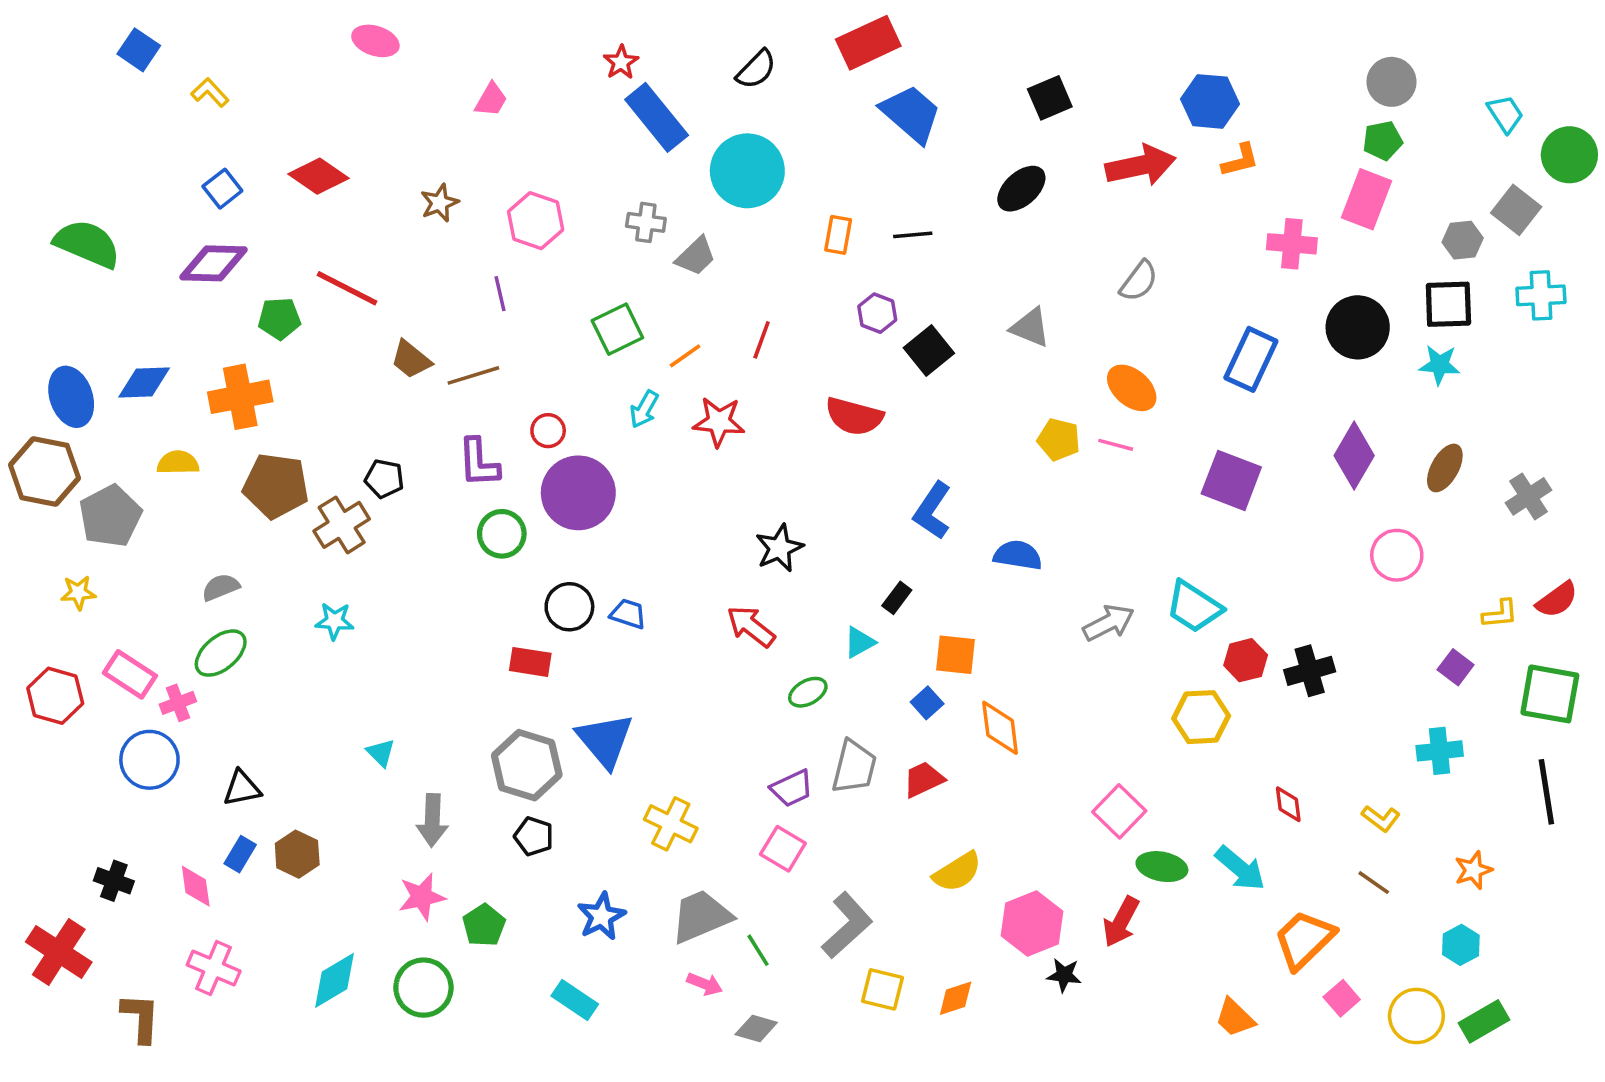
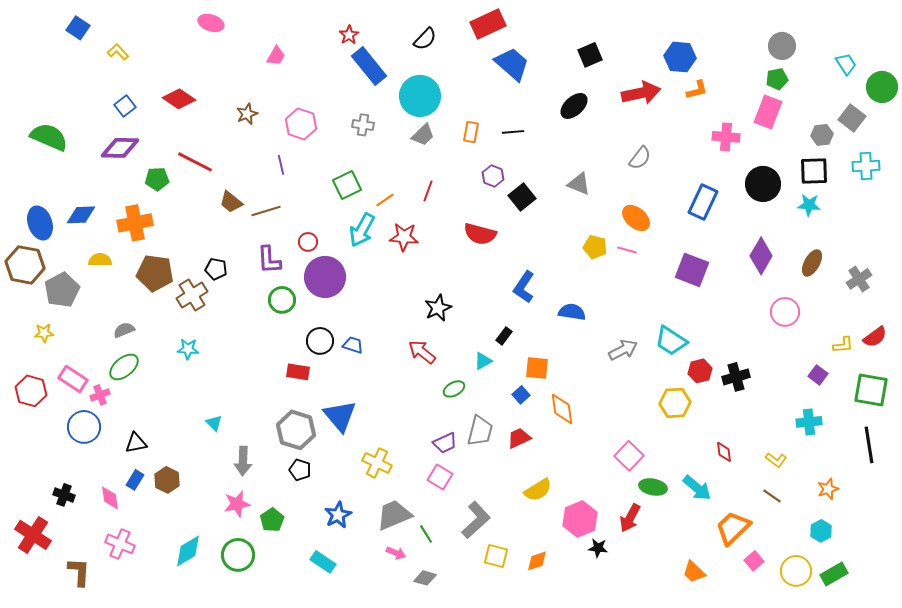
gray trapezoid: (696, 256) -> (423, 135), moved
cyan arrow: (644, 409) -> (362, 230), size x1.6

